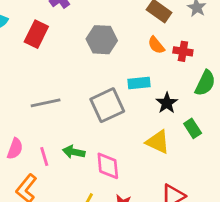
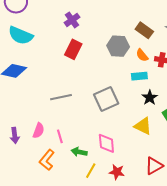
red rectangle: (36, 34) -> (73, 49), moved
gray hexagon: (102, 40) -> (118, 46), moved
cyan rectangle: (139, 83) -> (139, 76), moved
green arrow: (74, 152) -> (79, 152), moved

